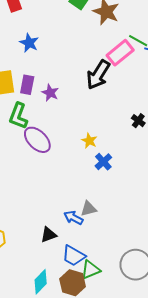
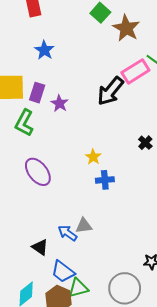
purple ellipse: (37, 140) -> (38, 172), moved
blue cross: (103, 162) -> (105, 180), turned 30
black triangle: (48, 235) -> (40, 247), turned 48

